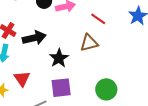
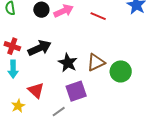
brown triangle: (89, 43) -> (96, 62), moved
green circle: (106, 89) -> (121, 71), moved

